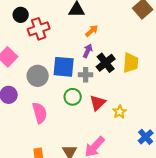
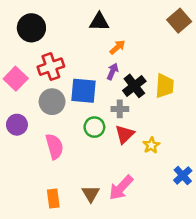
black circle: (21, 15) -> (31, 28), size x1.5
red cross: (39, 29) -> (51, 67), moved
gray cross: (86, 75) -> (120, 109), moved

